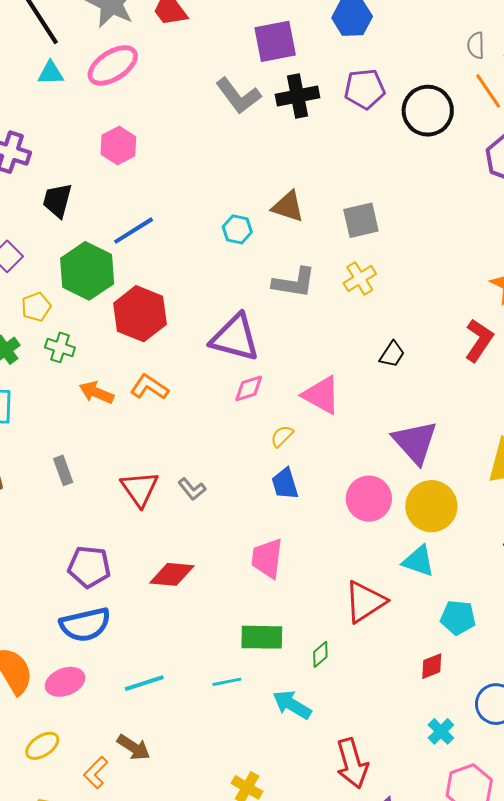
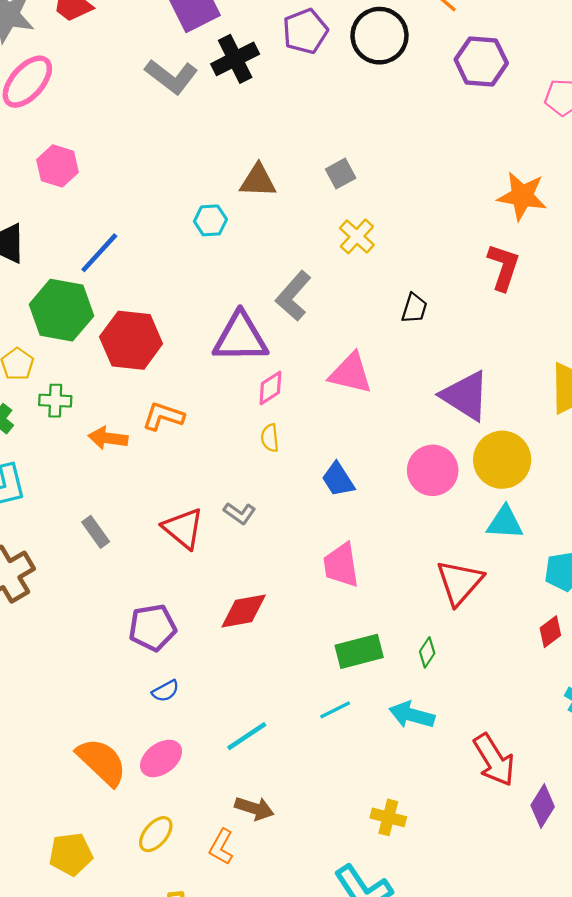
gray square: (361, 220) -> (341, 174), size x0.7
gray L-shape: (294, 283) -> (293, 296), moved, turned 138
yellow semicircle: (282, 436) -> (270, 438), moved, turned -35
blue semicircle: (85, 625) -> (165, 691), size x0.5

